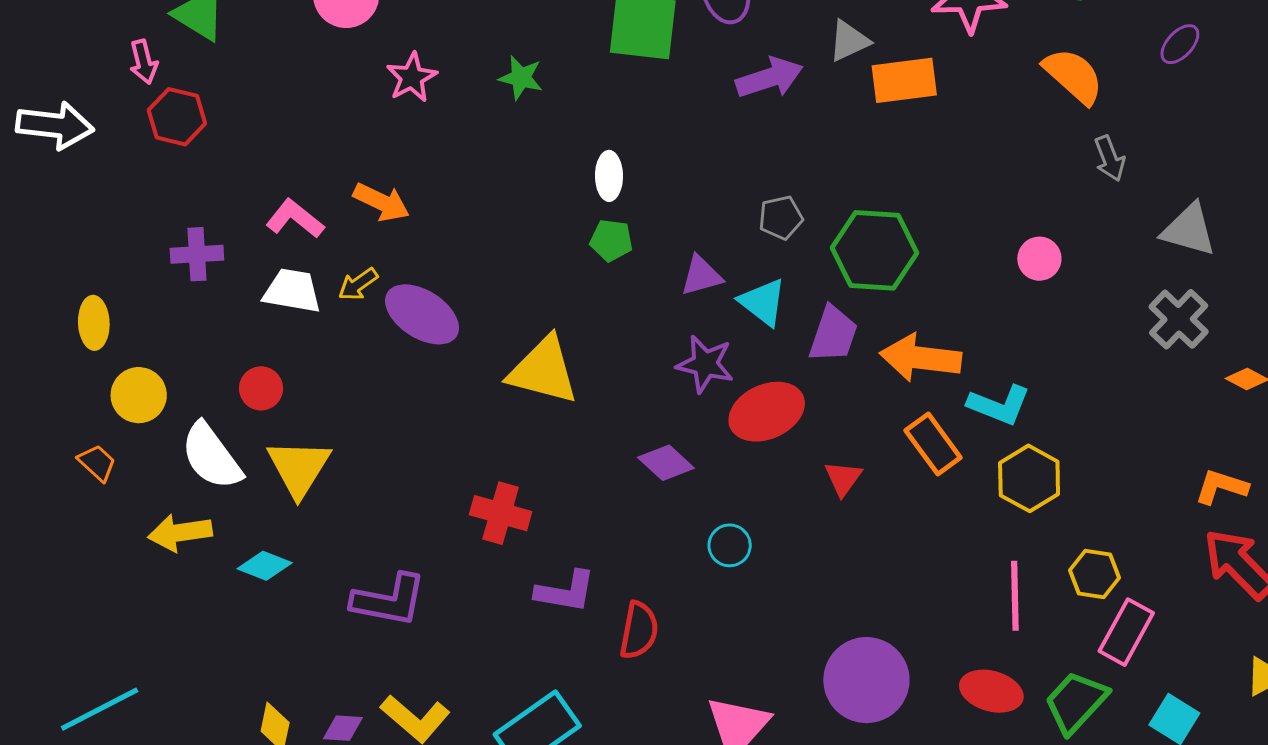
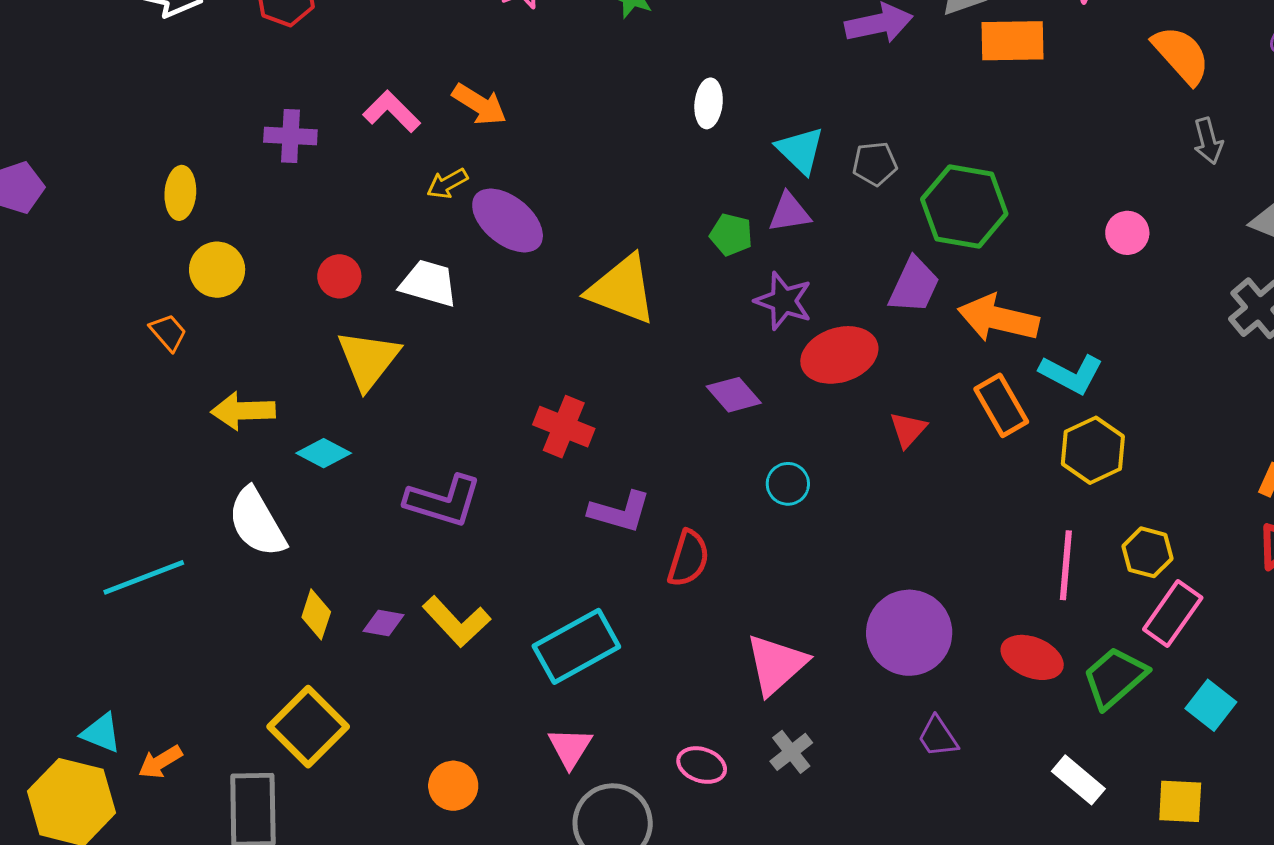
green pentagon: (611, 240) -> (731, 235), moved
white trapezoid: (292, 291) -> (429, 283), moved
cyan triangle: (763, 302) -> (800, 150), moved
white semicircle: (211, 456) -> (257, 522), moved

